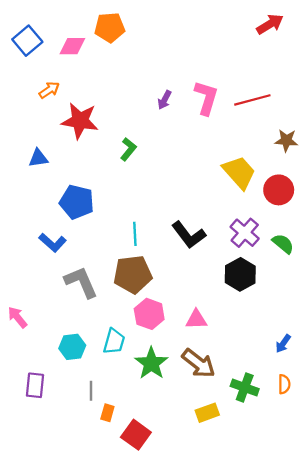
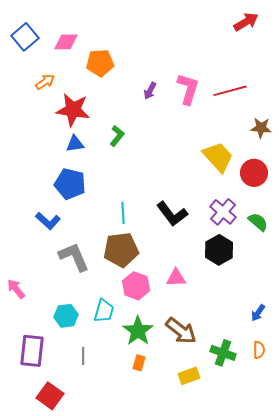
orange pentagon: (110, 27) -> (100, 63), moved
blue triangle: (38, 158) -> (75, 144), moved
pink triangle: (196, 319) -> (176, 278), moved
purple rectangle: (35, 385) -> (32, 351), size x1.4
orange rectangle: (107, 413) -> (139, 363), moved
red square: (136, 435) -> (50, 396), moved

